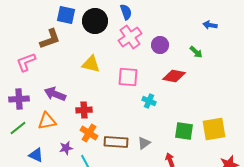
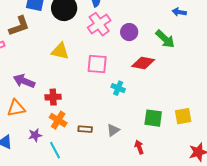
green arrow: (196, 52) -> (165, 39), size x1.5
yellow square: (214, 129) -> (183, 116), size x0.7
brown rectangle: (116, 142) -> (85, 129), size x0.6

